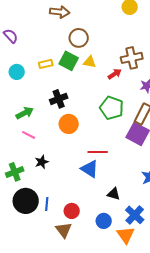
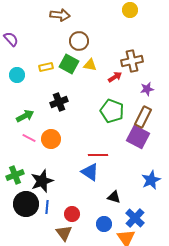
orange circle: (69, 124) -> (51, 139), moved
black star: (42, 162) -> (42, 181), moved, size x1.6

